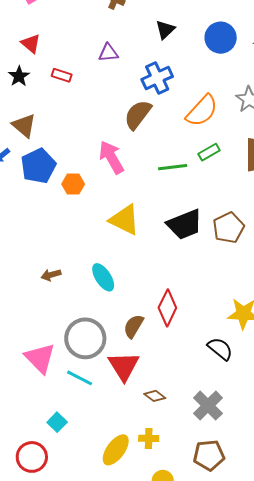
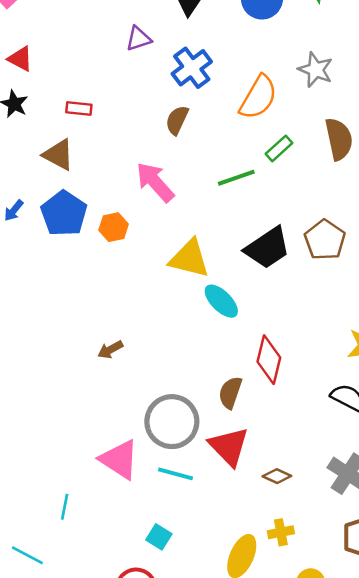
purple triangle: (108, 53) -> (138, 39), moved
red rectangle: (62, 75) -> (79, 109), moved
brown semicircle: (138, 115) -> (177, 120), size x0.7
brown triangle: (24, 125) -> (59, 155), moved
cyan ellipse: (103, 277) -> (221, 301), moved

